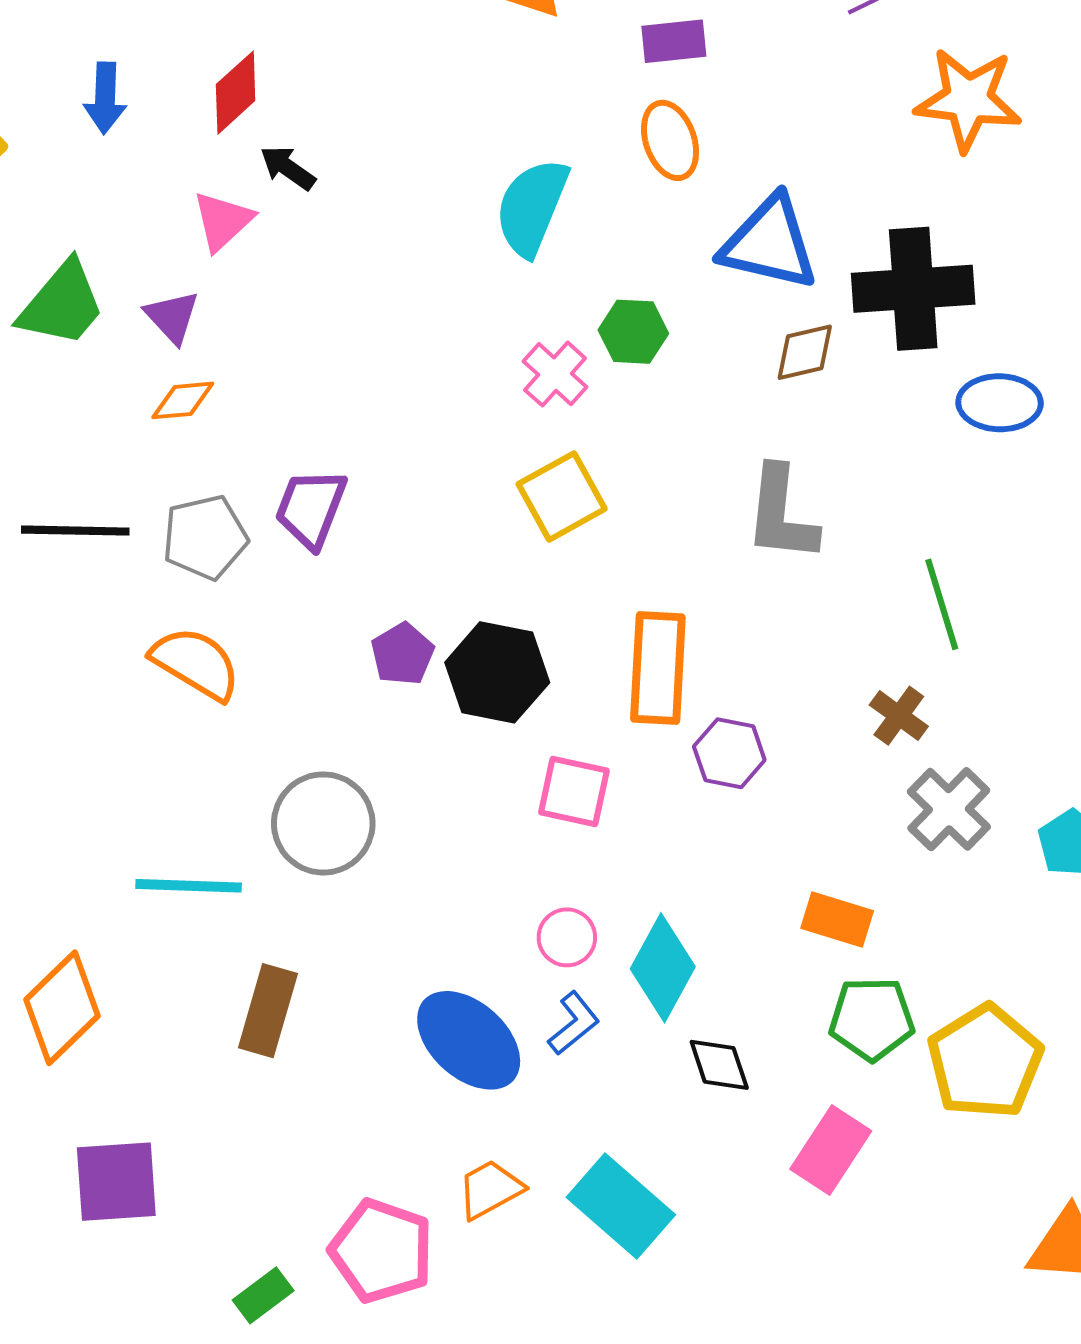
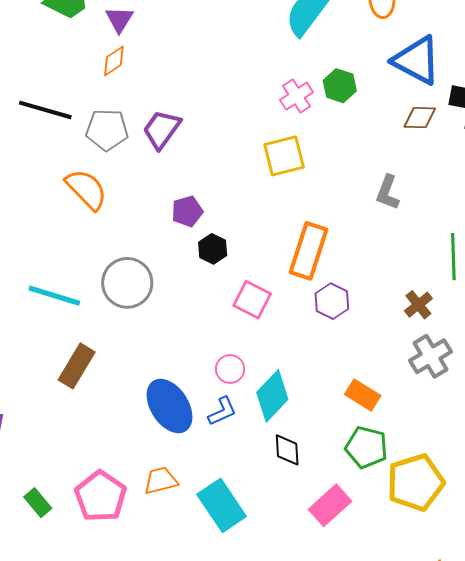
orange diamond: (183, 400) -> (114, 61), turned -44
gray L-shape: (781, 514) -> (388, 192), size x0.7
black hexagon: (497, 672) -> (213, 249), moved, size x0.6
green rectangle: (263, 1295) -> (38, 503), turned 72

